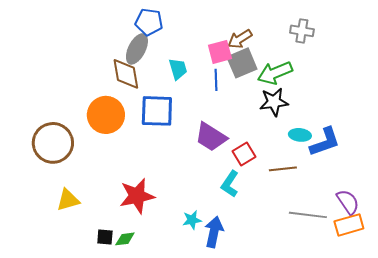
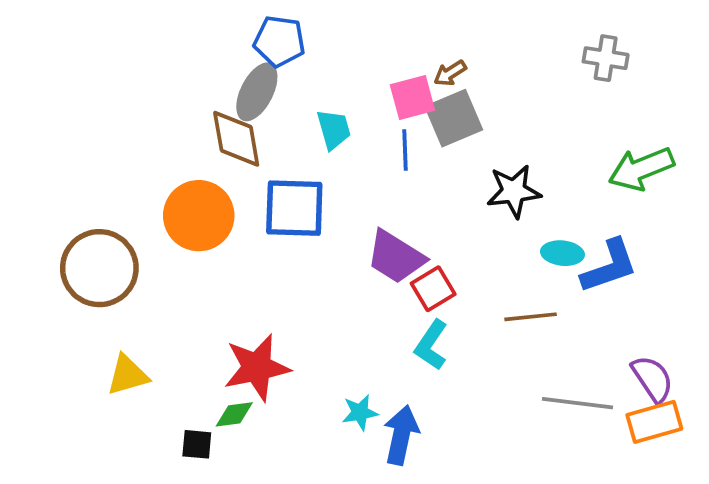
gray cross: (302, 31) -> (606, 58), moved
brown arrow: (240, 39) -> (450, 73), size x0.7
green arrow: (275, 73) -> (641, 169), moved
red square: (244, 154) -> (433, 289), moved
green diamond: (125, 239) -> (234, 414), moved

